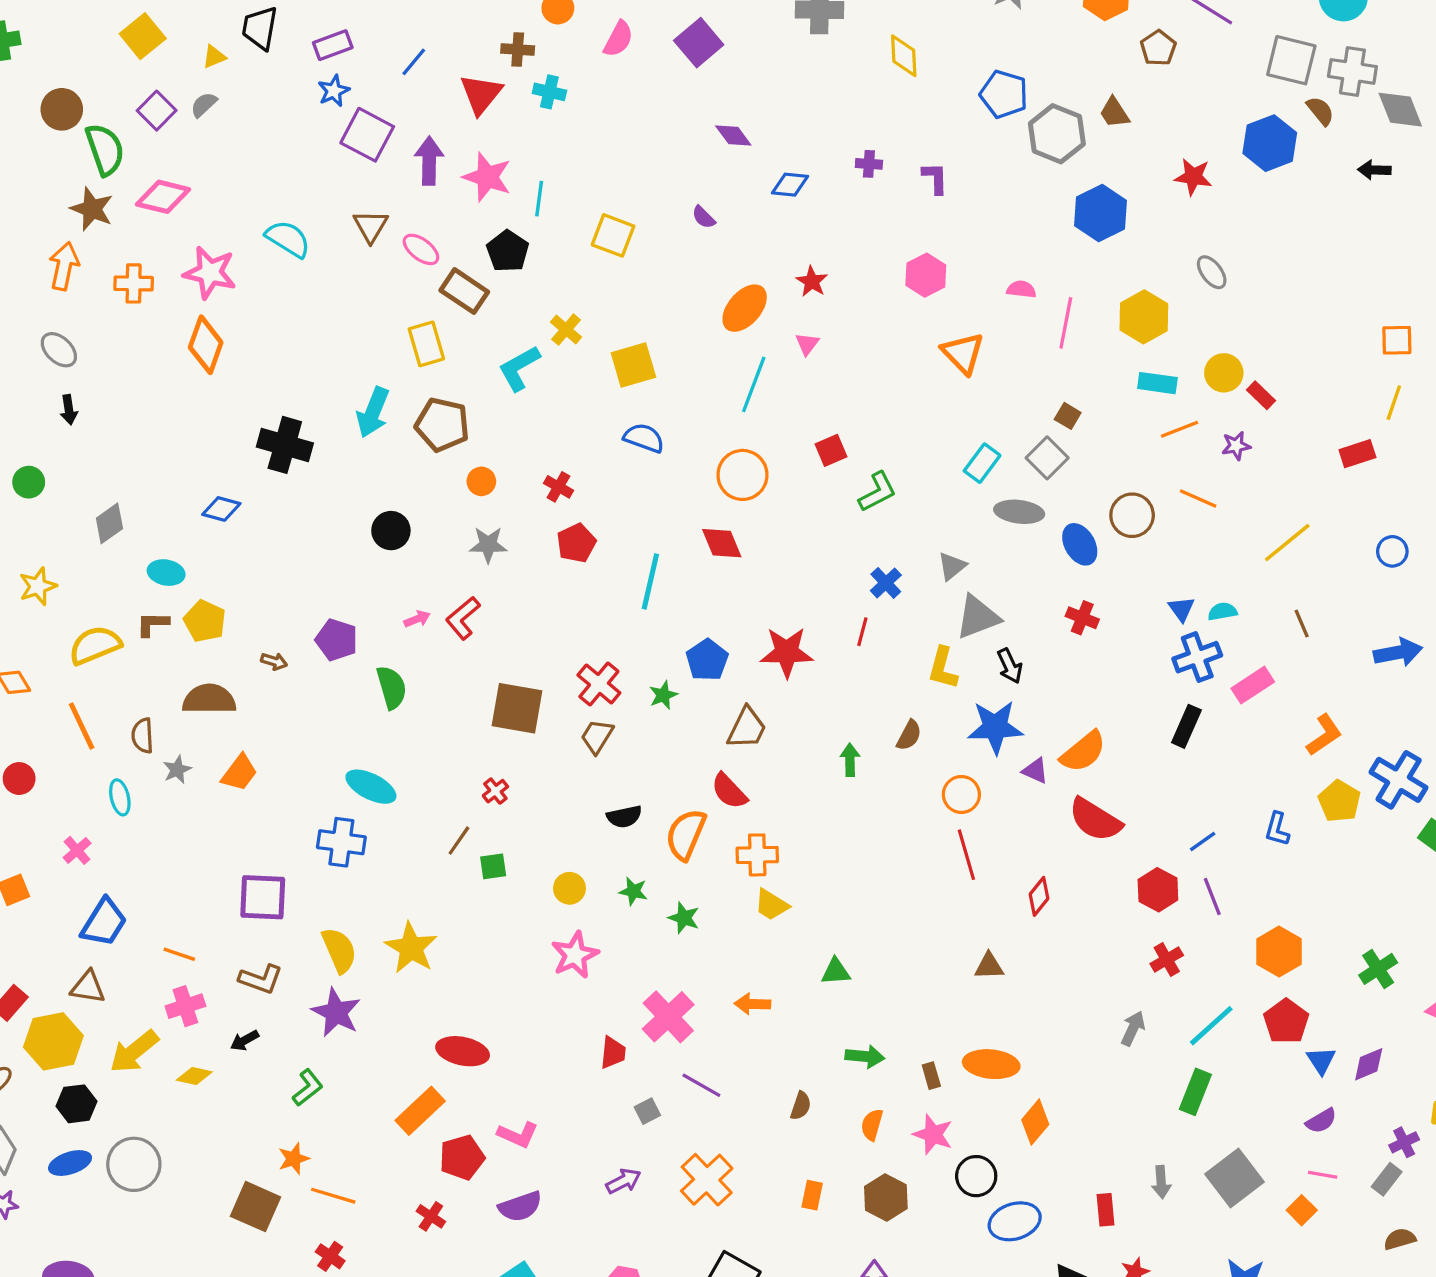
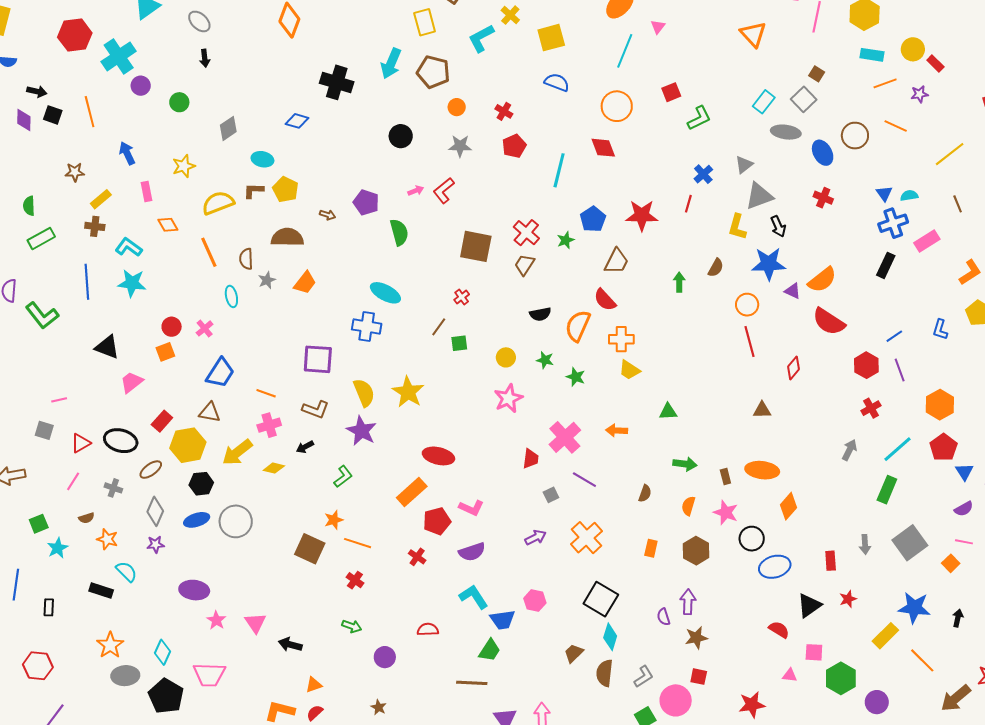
red circle: (19, 779) -> (172, 327), moved

